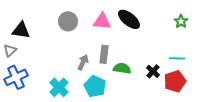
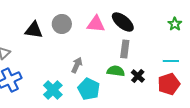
black triangle: (21, 30) -> (34, 30), moved
gray rectangle: (104, 54) -> (125, 49), moved
black cross: (153, 71) -> (138, 76), moved

